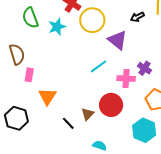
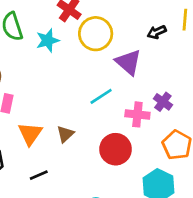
brown triangle: (88, 114) -> (65, 134), moved
black line: (68, 123) -> (39, 175), moved, turned -72

